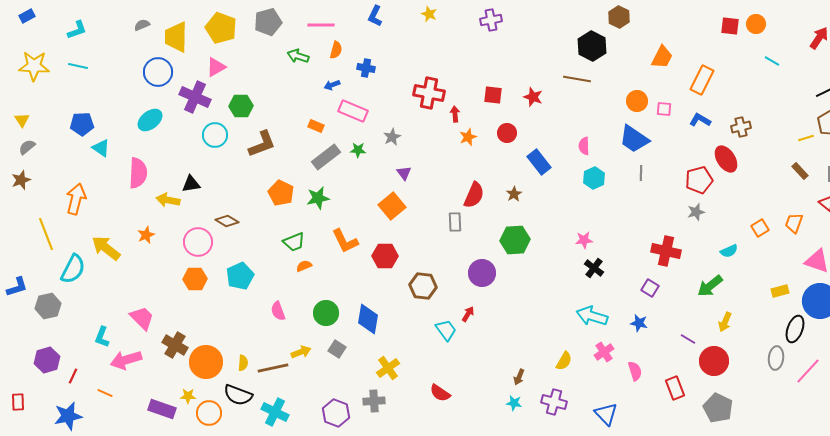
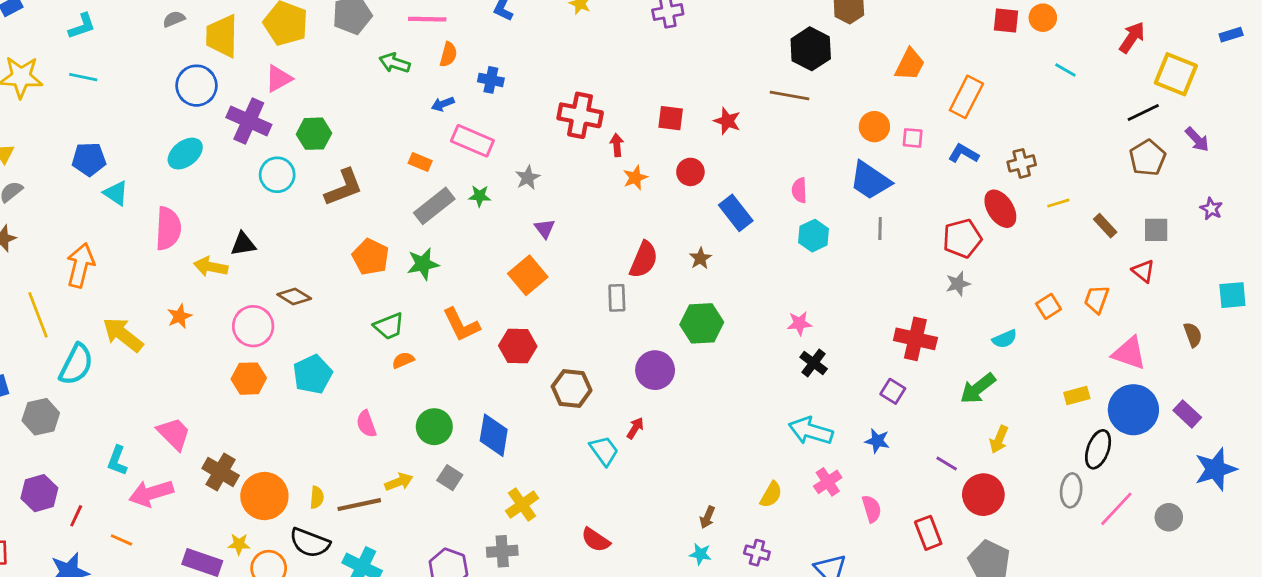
yellow line: (806, 138) -> (1058, 203), moved
purple cross: (554, 402) -> (757, 553), size x0.7

